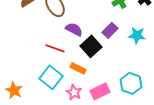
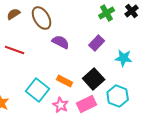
cyan star: (137, 35) -> (124, 58), moved
black square: (91, 46) -> (94, 79), moved
red line: (55, 48) -> (15, 50), moved

